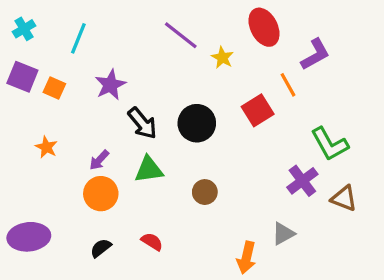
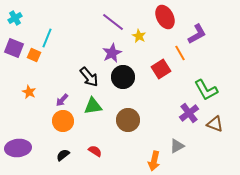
cyan line: (78, 38) -> (47, 38), moved
purple star: (110, 85) -> (112, 53), moved
brown circle: (205, 192) -> (128, 120), size x1.5

